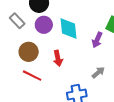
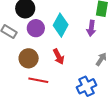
cyan diamond: (69, 29) -> (61, 25), turned 50

